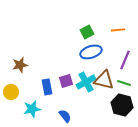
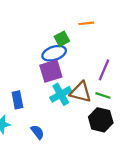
orange line: (118, 30) -> (86, 23), moved
blue ellipse: (91, 52) -> (54, 53), moved
purple square: (66, 81) -> (51, 71), moved, size x1.5

